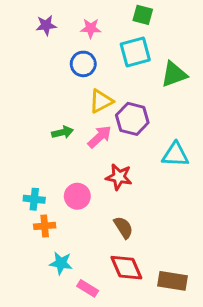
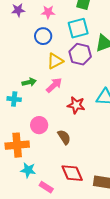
purple hexagon: (132, 119) -> (80, 54), moved
red star: (119, 177) -> (76, 105), moved
cyan cross: (34, 199) -> (14, 99), moved
orange cross: (45, 226) -> (17, 145), size x1.6
brown semicircle: (123, 227) -> (64, 137), moved

